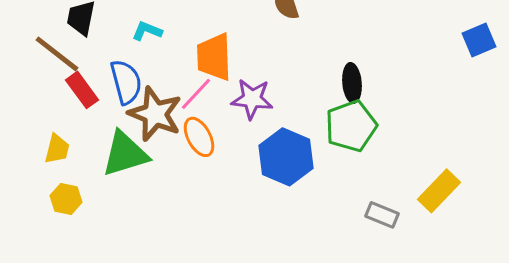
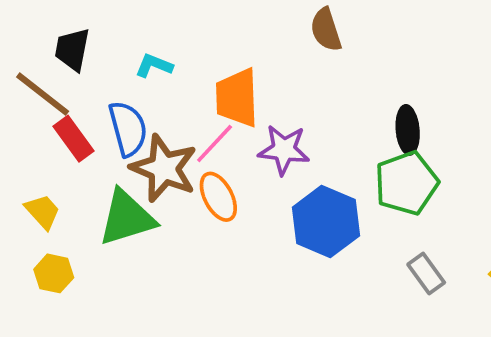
yellow trapezoid: (57, 149) -> (43, 212), turned -56
gray rectangle: (382, 215) -> (426, 273), moved, turned 32

